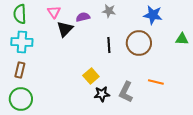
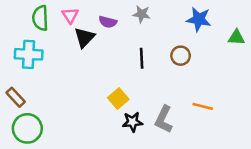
green semicircle: (20, 14) -> (40, 18), moved
purple semicircle: (83, 17) -> (108, 22), turned -152
green triangle: (182, 39) -> (236, 37), moved
brown circle: (139, 43) -> (181, 56), size x0.6
brown rectangle: (20, 70) -> (16, 97), moved, turned -56

